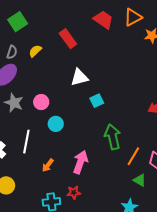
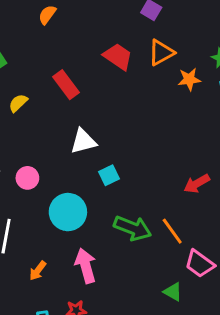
cyan circle: (56, 124) -> (68, 212), moved, size x1.6
green arrow: (113, 137) -> (133, 228), turned 125
orange line: (133, 156) -> (172, 231), moved, turned -66
pink arrow: (80, 162) -> (86, 266), turned -35

